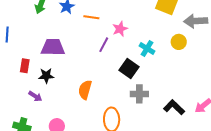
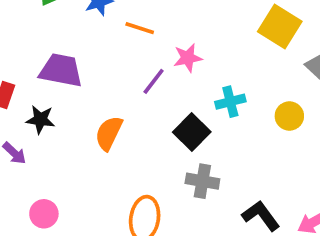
yellow circle: (179, 42) -> (289, 116), moved
cyan cross: (147, 49) -> (230, 102), turned 35
orange semicircle: (85, 90) -> (109, 133), moved

